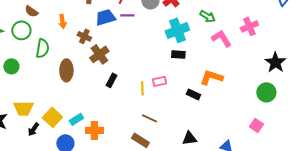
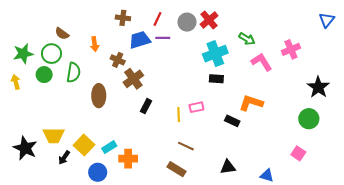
green circle: (11, 66) -> (44, 75), moved

